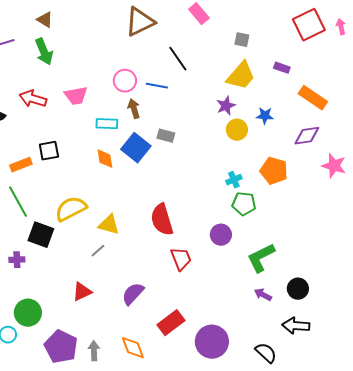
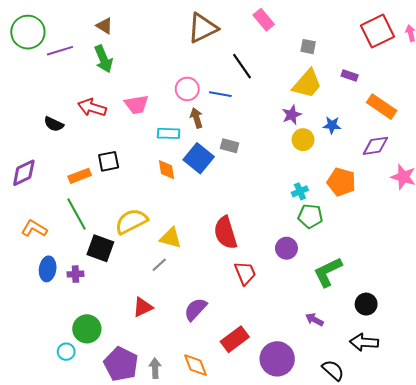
purple arrow: (263, 295) -> (314, 320), moved

